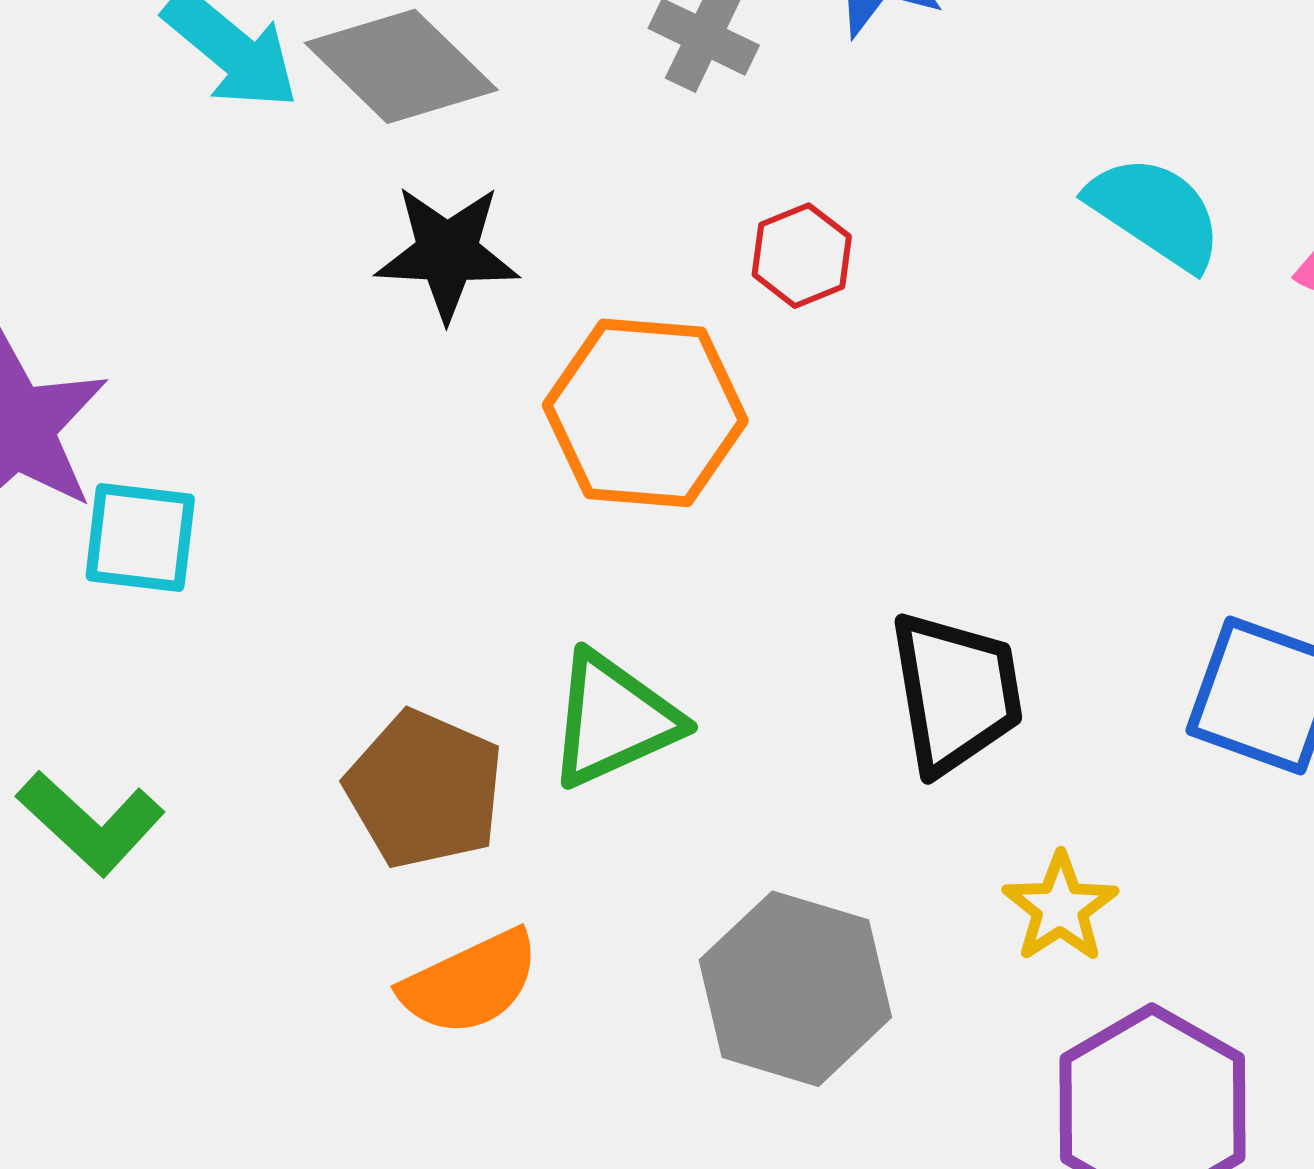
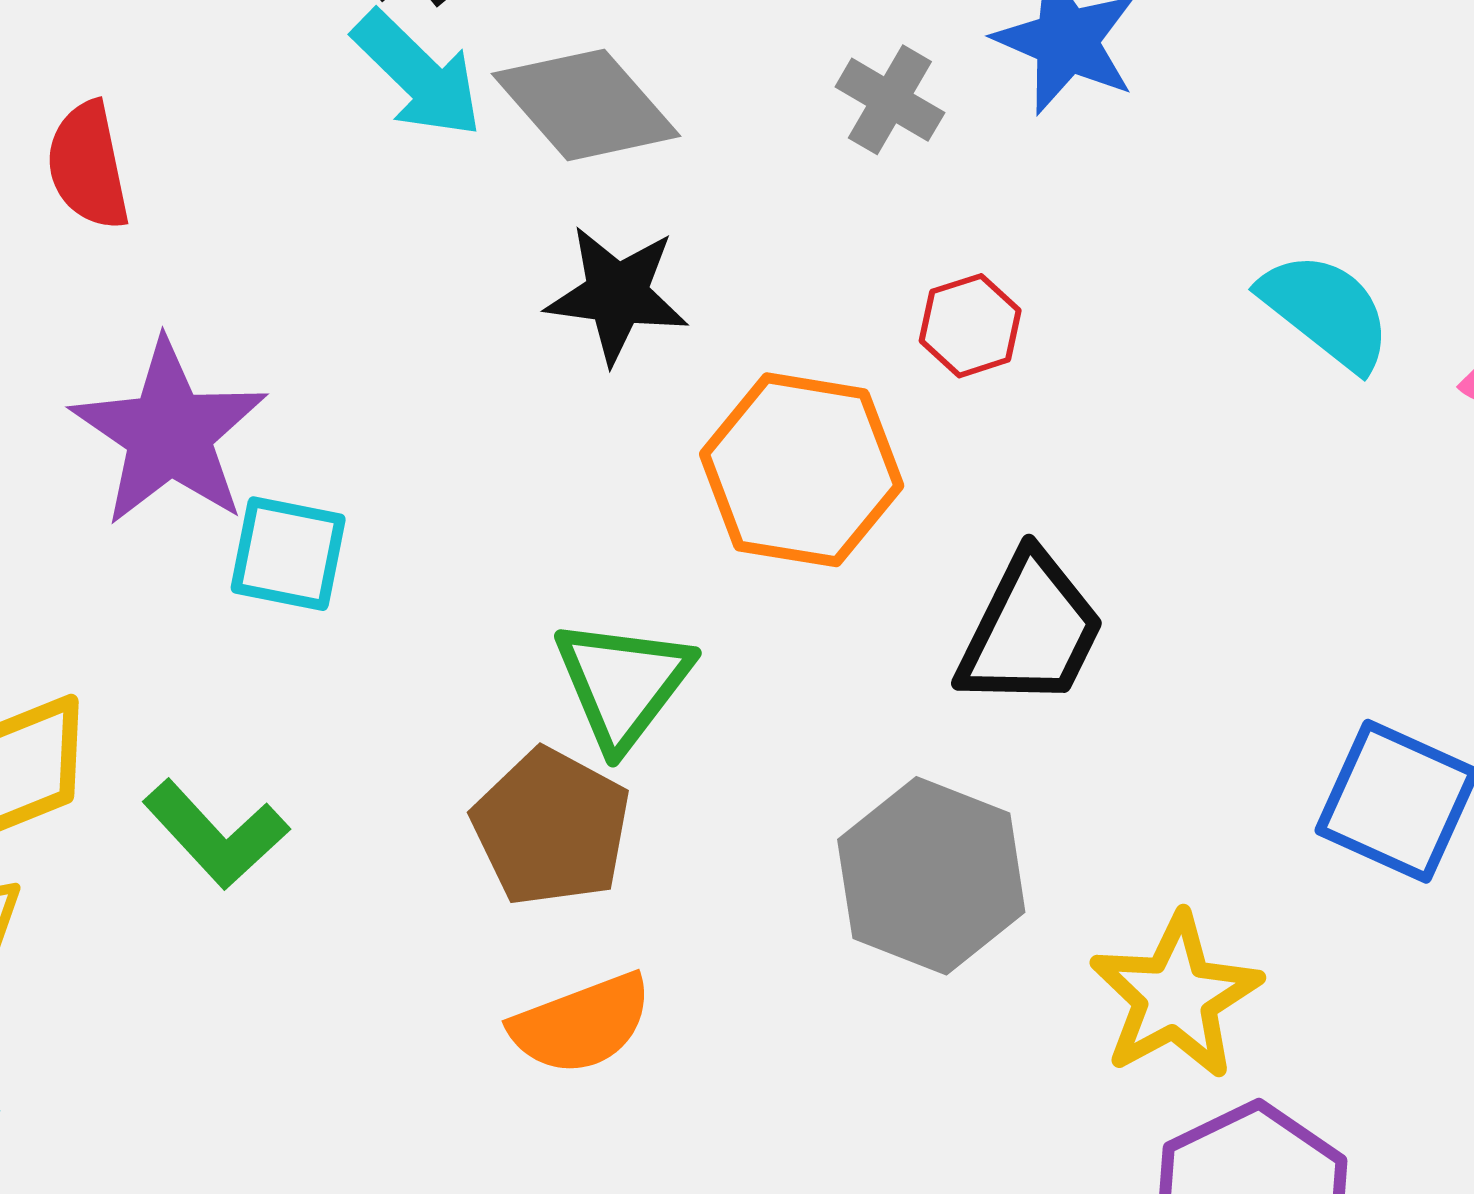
black trapezoid: (956, 692) -> (1031, 631), moved, turned 31
green triangle: (613, 719) -> (623, 683), moved, turned -33
yellow star: (1060, 908) -> (1175, 996), size x1.5
gray hexagon: (795, 989) -> (931, 876), moved

